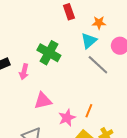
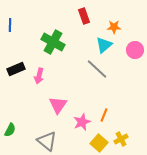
green cross: (49, 53) -> (53, 42), moved
gray line: (98, 65) -> (97, 69), moved
pink triangle: (43, 101) -> (58, 105), turned -42

